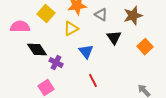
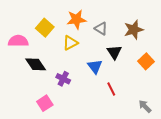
blue triangle: (86, 52) -> (95, 66), moved
purple cross: (56, 63) -> (63, 79), moved
red line: (93, 81) -> (111, 89), moved

